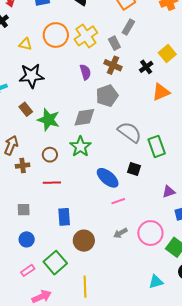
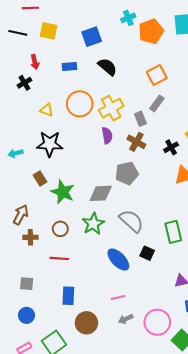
purple semicircle: (85, 72) -> (107, 135), moved
gray semicircle: (130, 132) -> (131, 221), moved
pink line: (118, 201) -> (118, 298), moved

